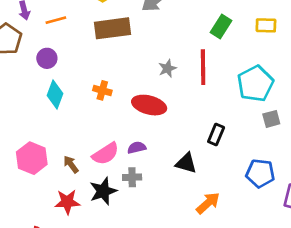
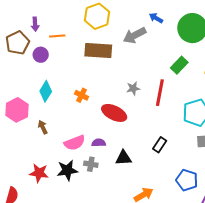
purple circle: (47, 58) -> (41, 55), moved
pink hexagon: (32, 158) -> (17, 110), moved
black triangle: (186, 163) -> (123, 158), moved, turned -30
brown arrow: (71, 164) -> (43, 127), moved

